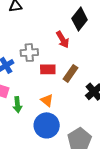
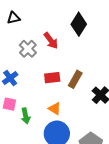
red arrow: (63, 40) -> (51, 41), moved
gray cross: (29, 53) -> (28, 49), moved, turned -36

